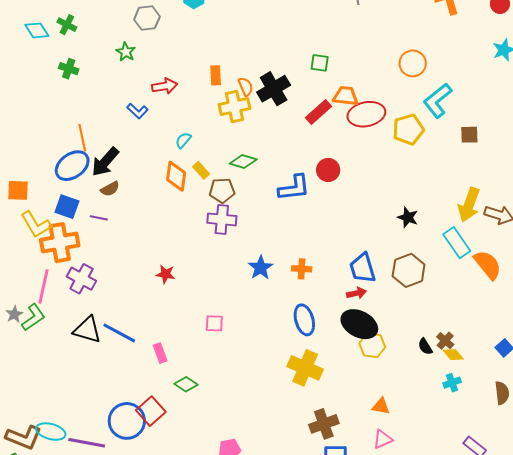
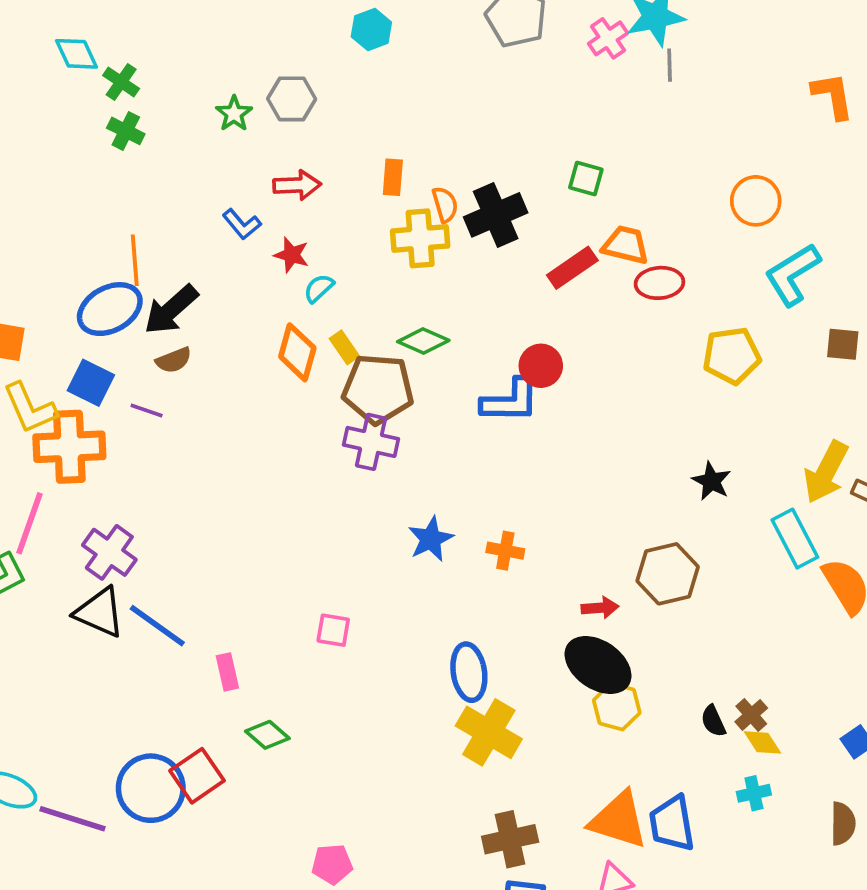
gray hexagon: (147, 18) -> (292, 99), moved
green cross: (67, 25) -> (121, 82), moved
red ellipse: (366, 114) -> (659, 283), size x0.7
yellow pentagon: (408, 129) -> (732, 356), moved
red circle: (328, 170) -> (541, 366), moved
brown pentagon: (222, 190) -> (378, 389), size x1.5
blue trapezoid: (363, 268) -> (672, 823), moved
brown hexagon: (409, 270) -> (668, 574), moved
red star: (166, 274) -> (292, 255), moved
purple cross: (82, 279) -> (109, 552), moved
blue ellipse: (304, 320) -> (469, 672), moved
orange triangle: (381, 406) -> (618, 820), size x1.8

